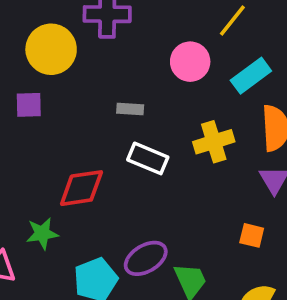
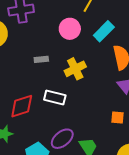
yellow cross: (214, 142) -> (75, 69), moved
white rectangle: (148, 158) -> (55, 98), moved

